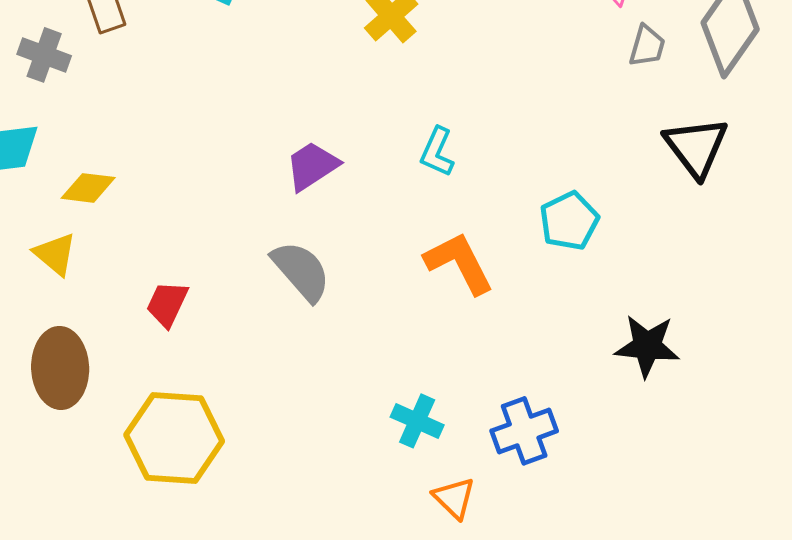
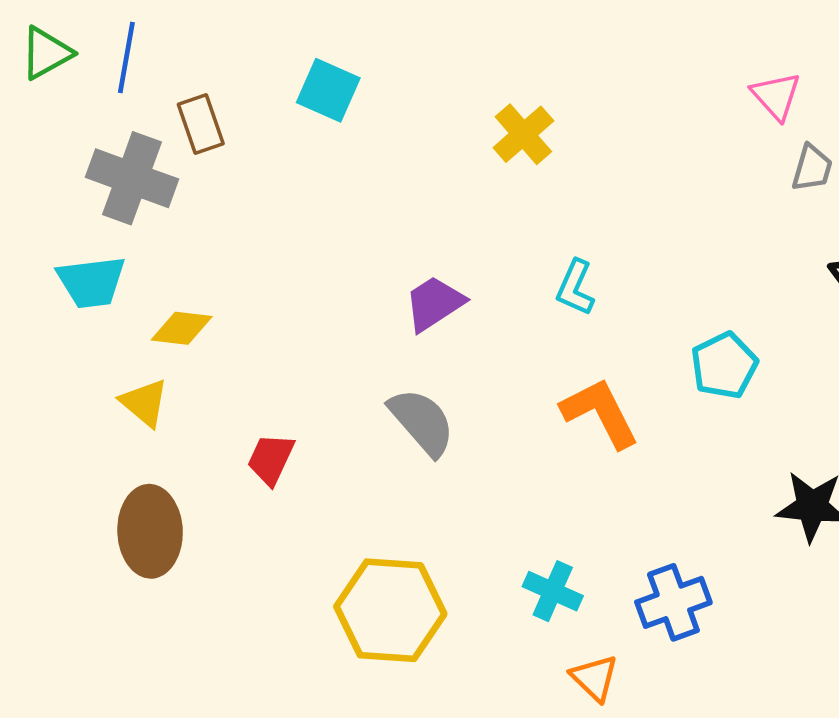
gray cross: (44, 55) -> (132, 178), size x1.5
yellow hexagon: (174, 438) -> (390, 610), moved

